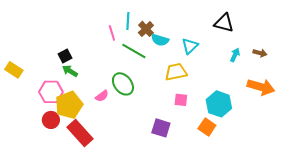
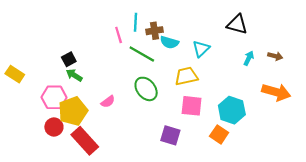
brown cross: (146, 29) -> (155, 31), turned 35
green ellipse: (123, 84) -> (146, 89), moved
pink square: (181, 100) -> (192, 106), size x1.5

